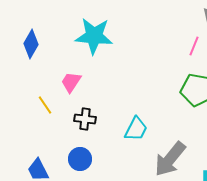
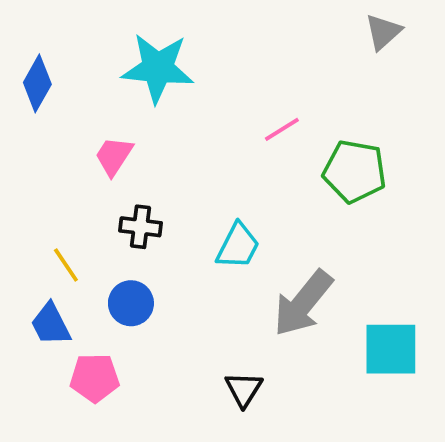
pink line: (194, 46) -> (282, 129), moved, turned 36
yellow line: (45, 105) -> (66, 265), moved

